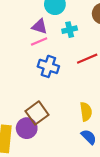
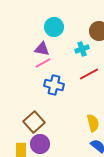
cyan cross: (70, 30) -> (82, 49), moved
brown square: (37, 113) -> (34, 122), moved

